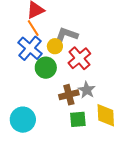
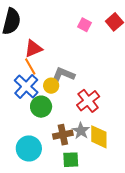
red cross: (79, 58) -> (88, 101), moved
yellow diamond: (106, 115) -> (99, 137), moved
cyan circle: (23, 120) -> (29, 148), moved

